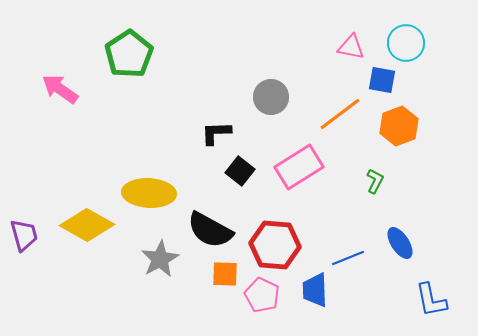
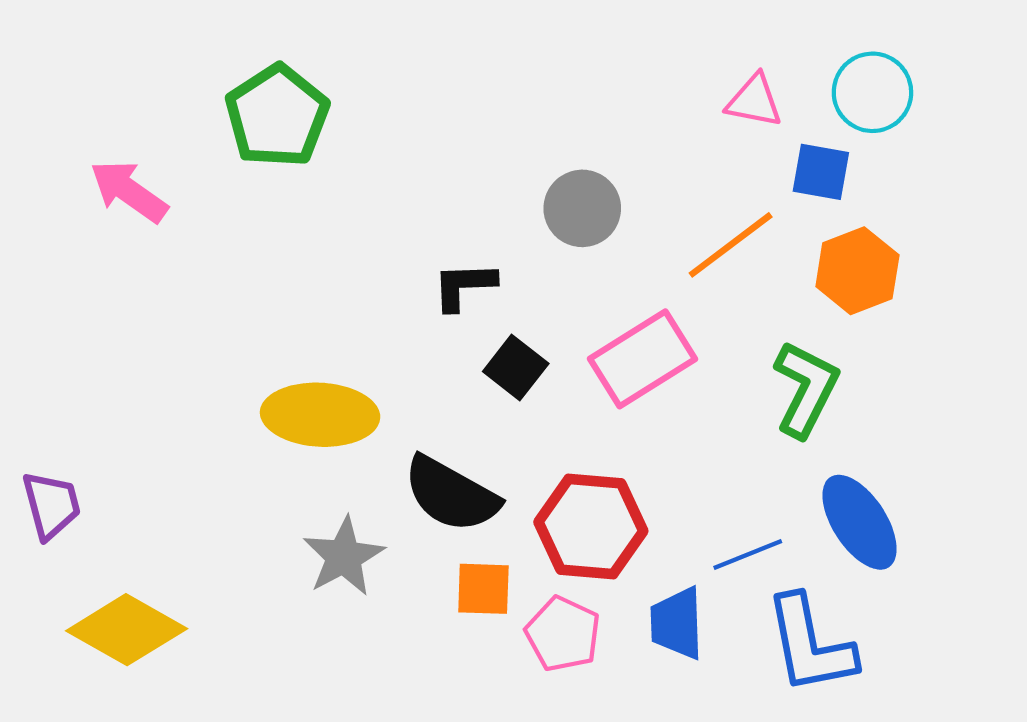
green L-shape: (375, 181) -> (806, 389), size x1.8
yellow diamond: (87, 225) -> (127, 630), moved
blue ellipse: (400, 243) -> (860, 522), size x1.4
blue L-shape: (431, 300) -> (810, 645), moved, size x1.4

